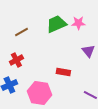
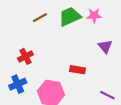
brown line: (21, 32) -> (40, 18), moved

